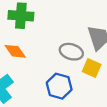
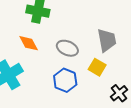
gray ellipse: (71, 52) -> (67, 48), moved

